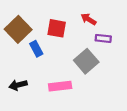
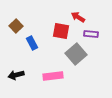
red square: (57, 28) -> (61, 31), moved
brown square: (18, 29) -> (16, 26), size x0.6

